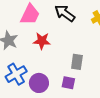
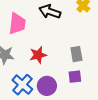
red star: (42, 41) -> (38, 55), moved

